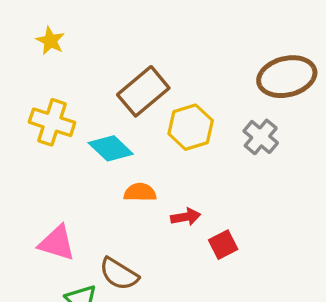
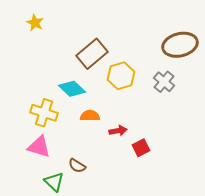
yellow cross: (52, 122) -> (44, 113), moved
brown semicircle: (119, 274) -> (77, 166), size x0.7

